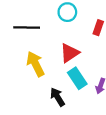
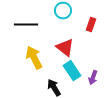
red triangle: (70, 53) -> (65, 48), turned -48

